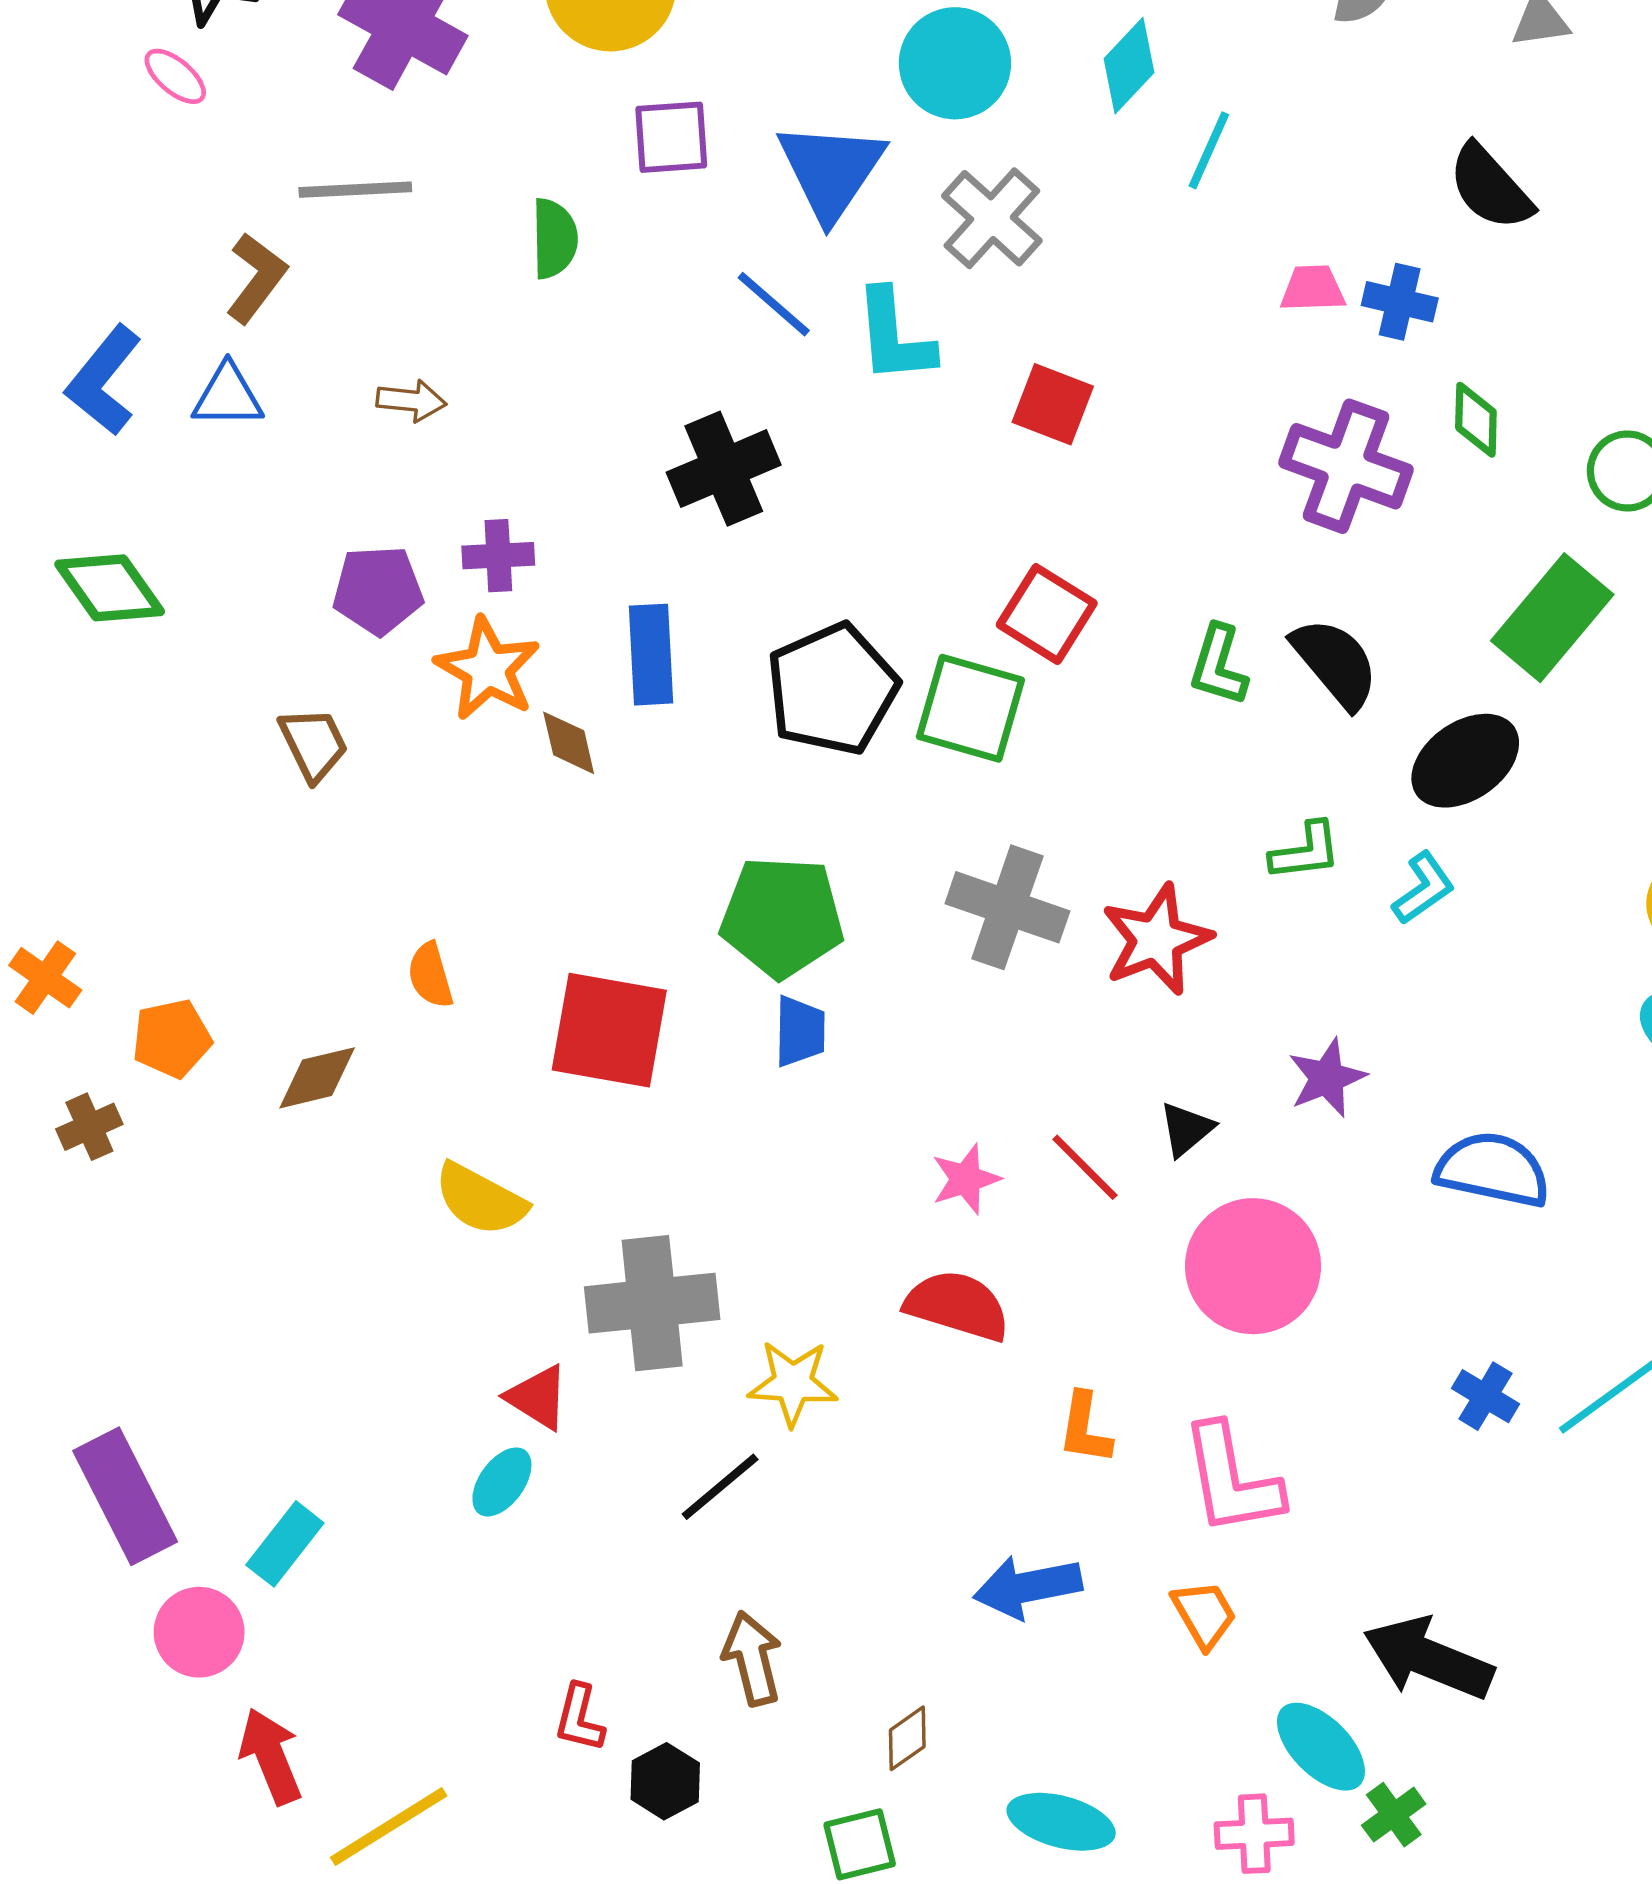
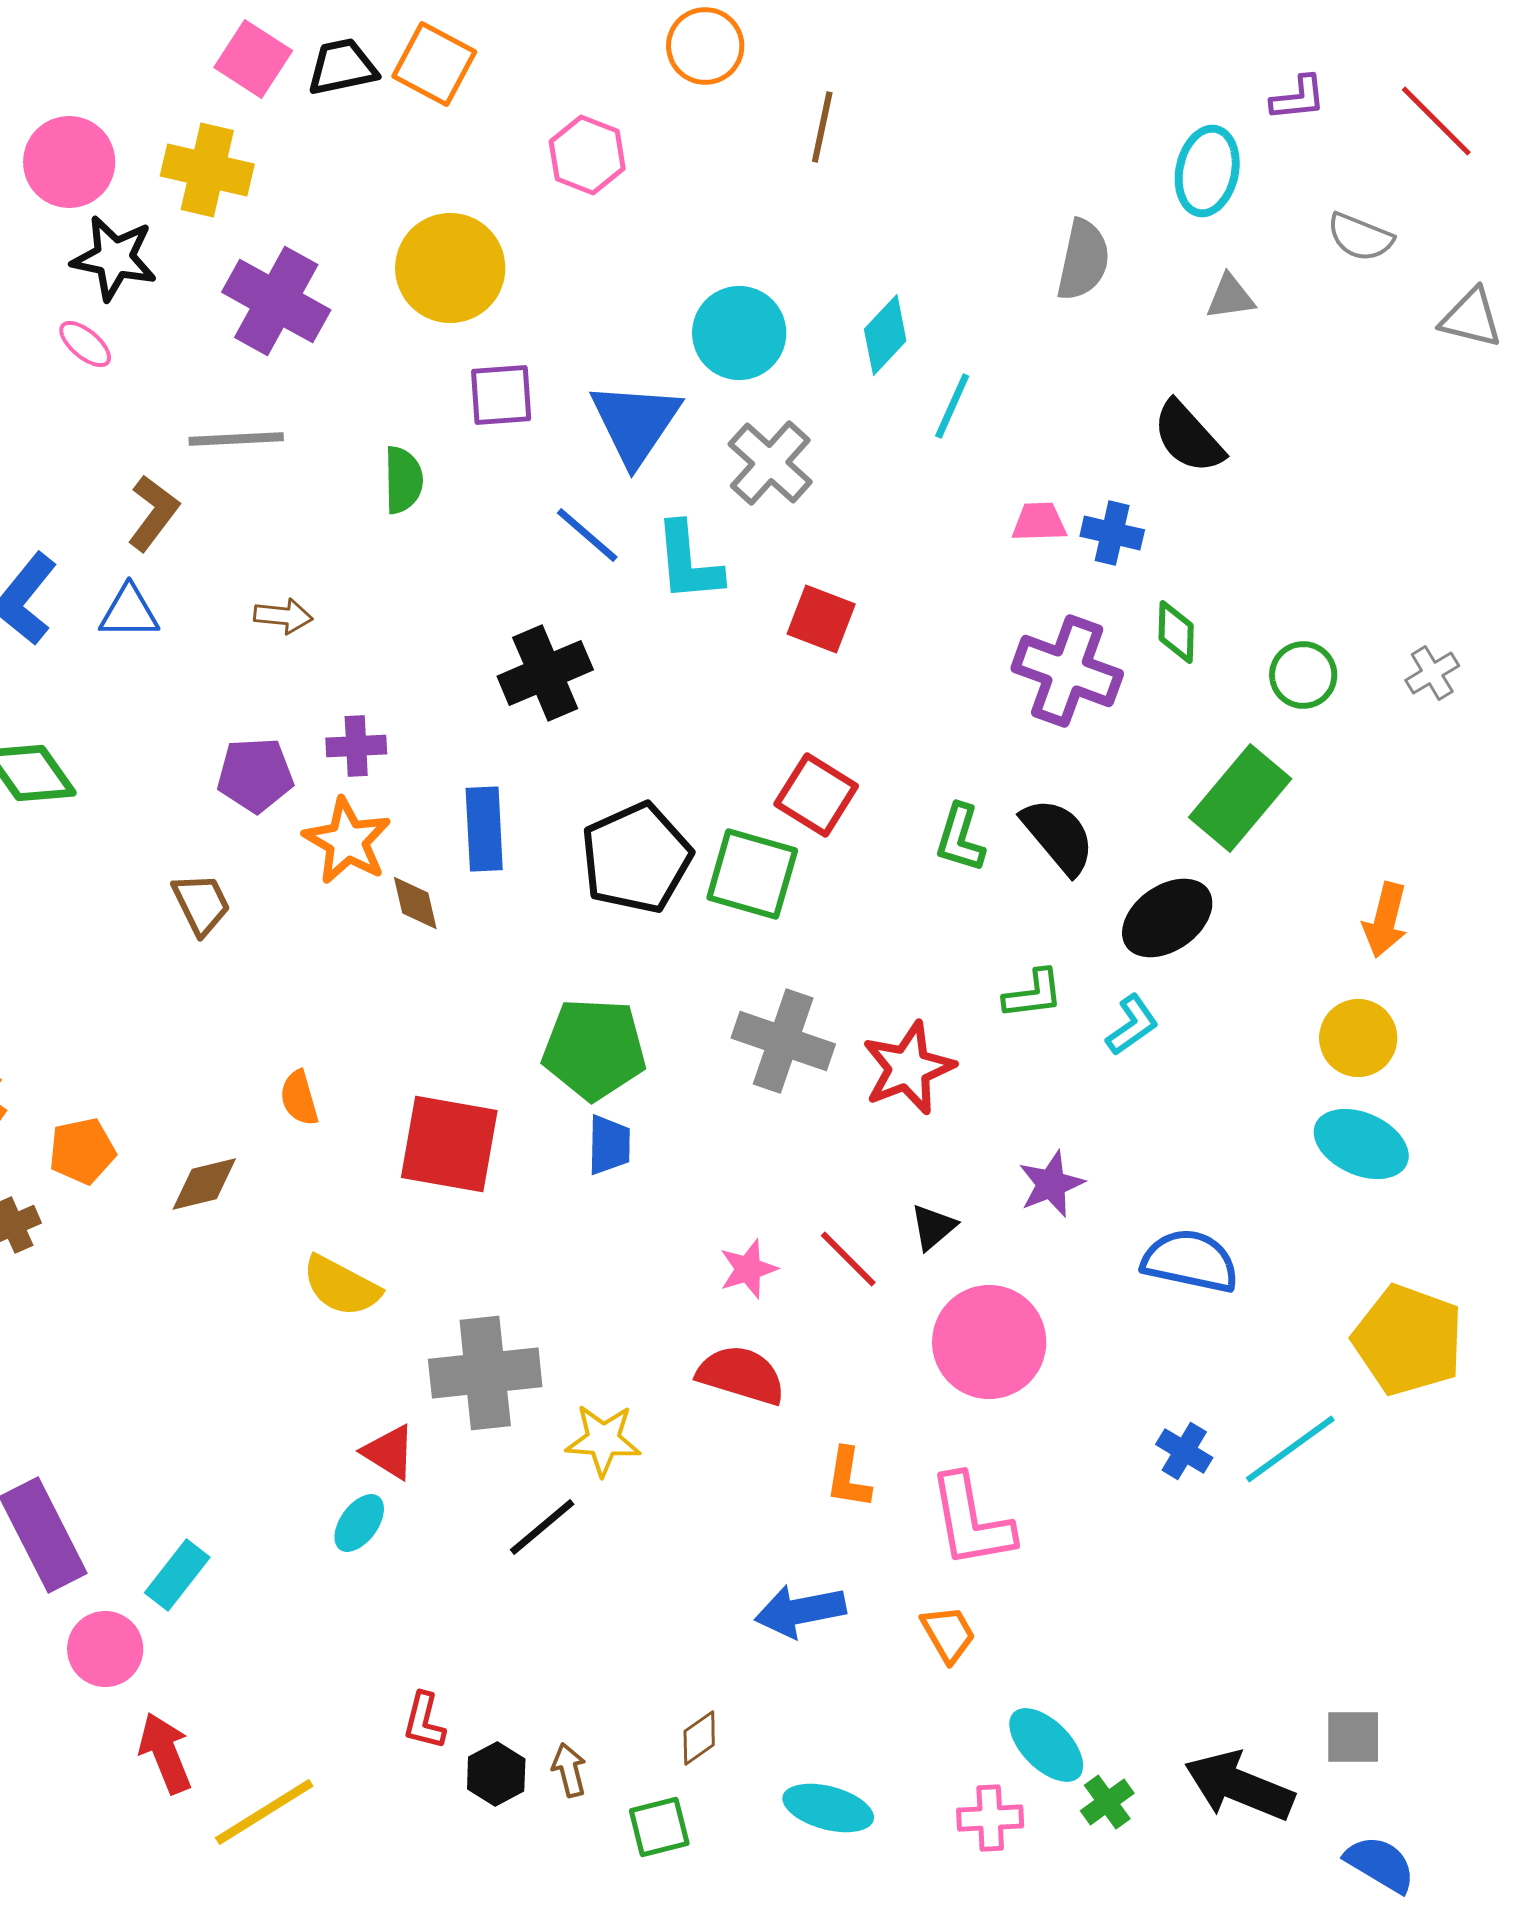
brown arrow: (752, 1658) -> (569, 1770), moved, size x0.7
black arrow: (1428, 1658) -> (1239, 1786), moved

